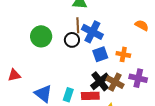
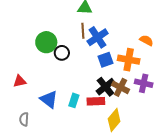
orange semicircle: (142, 25) -> (146, 40), moved
blue cross: (92, 32) -> (98, 37), turned 30
black circle: (72, 40) -> (62, 53), moved
orange cross: (123, 54) -> (129, 60), size x1.5

